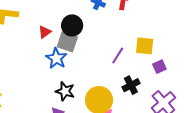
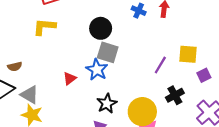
black circle: (72, 25) -> (101, 28), moved
red triangle: (45, 32) -> (70, 78), moved
black star: (65, 91) -> (107, 103), turned 30

